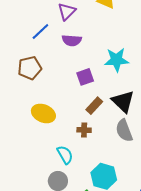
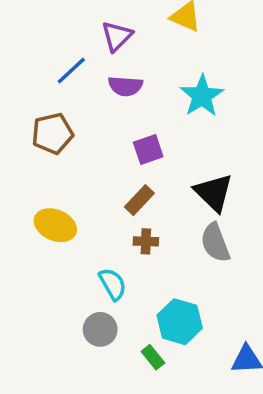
cyan star: (117, 60) -> (202, 96), moved, turned -30
brown rectangle: (94, 106) -> (139, 200), moved
yellow ellipse: (43, 113) -> (55, 225), moved

